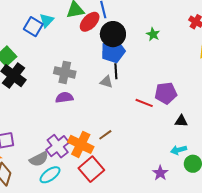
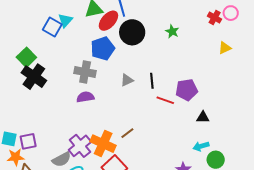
blue pentagon: (113, 51) -> (103, 48), moved
black line: (116, 71) -> (152, 81), moved
gray triangle: (106, 82) -> (127, 80), turned -40

